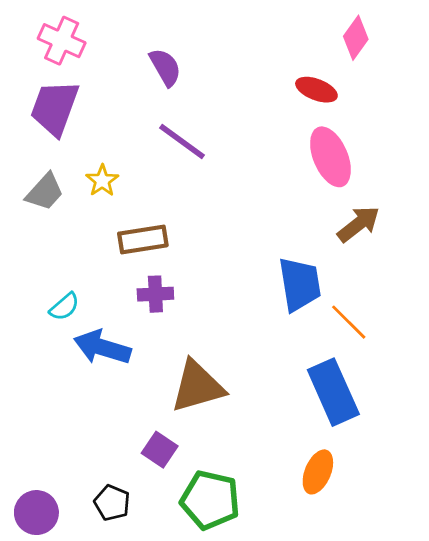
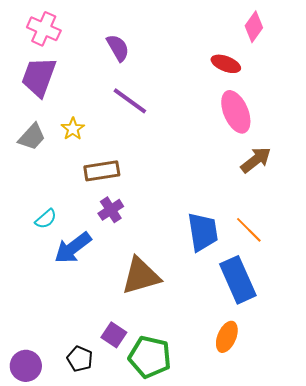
blue trapezoid: (300, 284) -> (203, 232), moved
purple cross: (155, 294) -> (111, 210), turned -30
blue arrow: (102, 347) -> (73, 248), turned -54
purple square: (160, 450) -> (114, 335), moved

